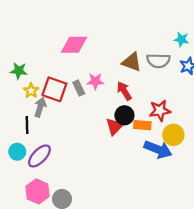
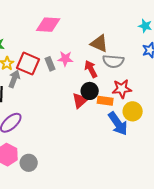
gray semicircle: (158, 61) -> (113, 61), moved
blue arrow: (158, 149) -> (118, 124), turned 30

